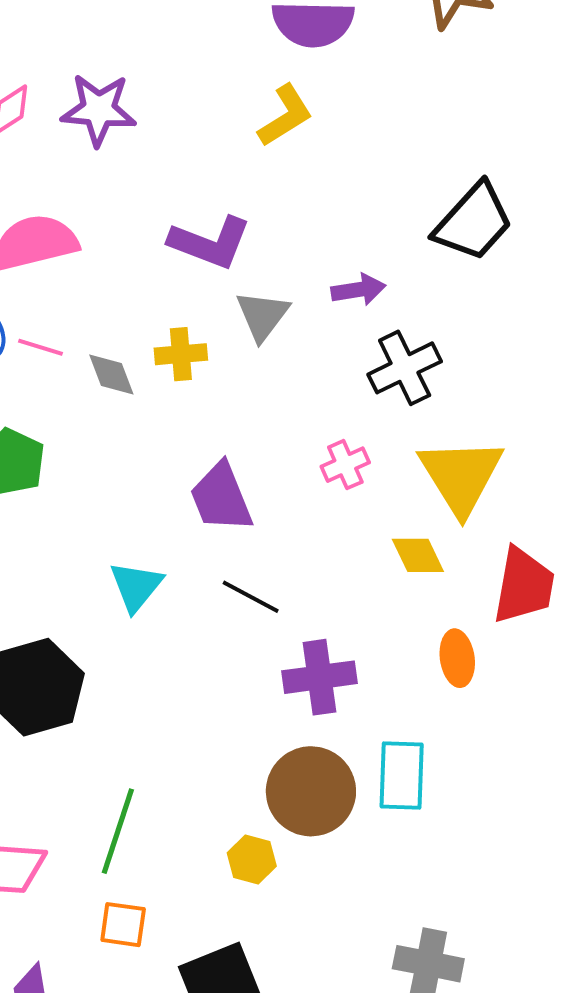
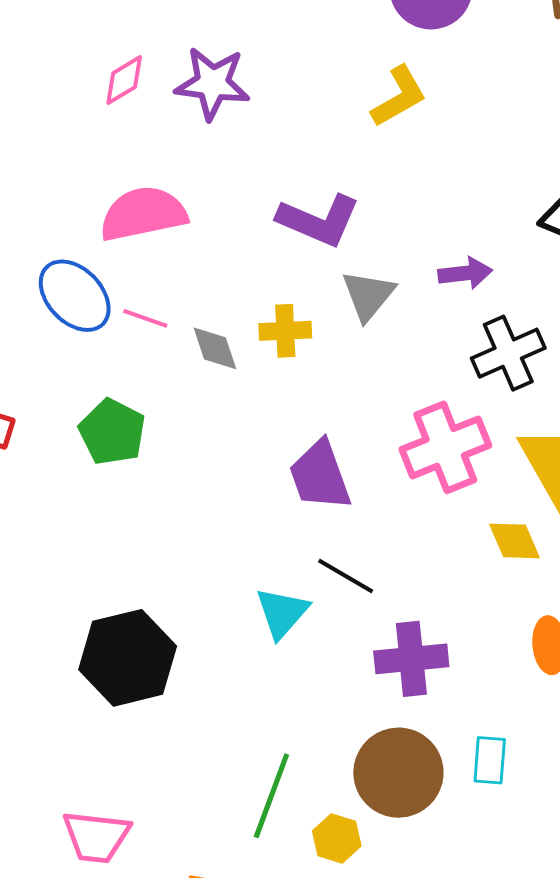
pink cross: (345, 465) -> (445, 447), size x1.8
cyan triangle: (136, 586) -> (282, 613), moved
cyan rectangle: (402, 776) -> (490, 760), size x0.7
green line: (118, 831) -> (271, 796), moved

